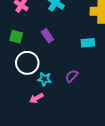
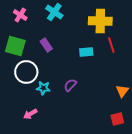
green square: (16, 37) -> (15, 46), size x1.5
pink arrow: (36, 98) -> (30, 114), moved

